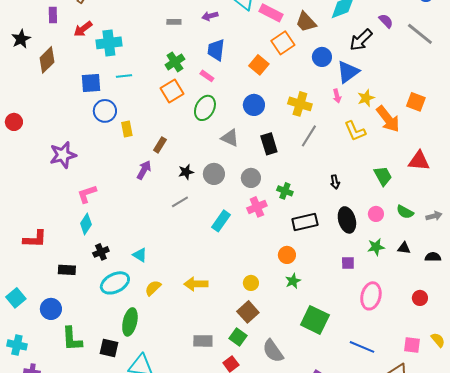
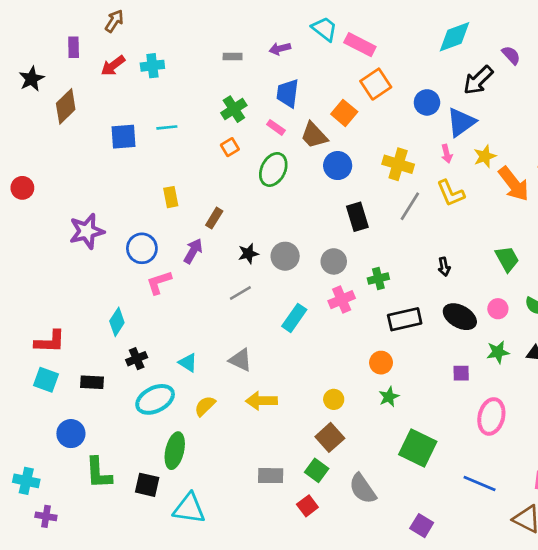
brown trapezoid: (306, 22) -> (314, 135), moved
cyan cross: (109, 43) -> (152, 66), moved, size x0.7
orange square: (172, 91) -> (230, 147), size x0.6
blue circle: (105, 111) -> (142, 248), moved
yellow L-shape: (355, 131) -> (451, 193), moved
gray triangle: (230, 138) -> (240, 360), moved
green cross: (285, 191) -> (378, 279), turned -35
pink L-shape: (87, 194) -> (159, 282), moved
black ellipse: (347, 220) -> (460, 317), turned -45
cyan square: (16, 298) -> (46, 380), moved, turned -30

